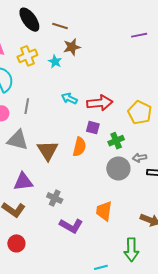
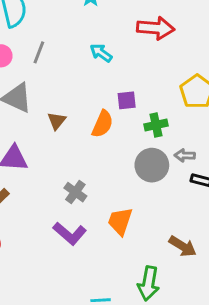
red arrow: (100, 103) -> (156, 28), moved
purple square: (93, 128) -> (127, 100), turned -32
brown triangle: (48, 150) -> (57, 121), size x0.6
gray cross: (55, 198) -> (75, 192), moved

